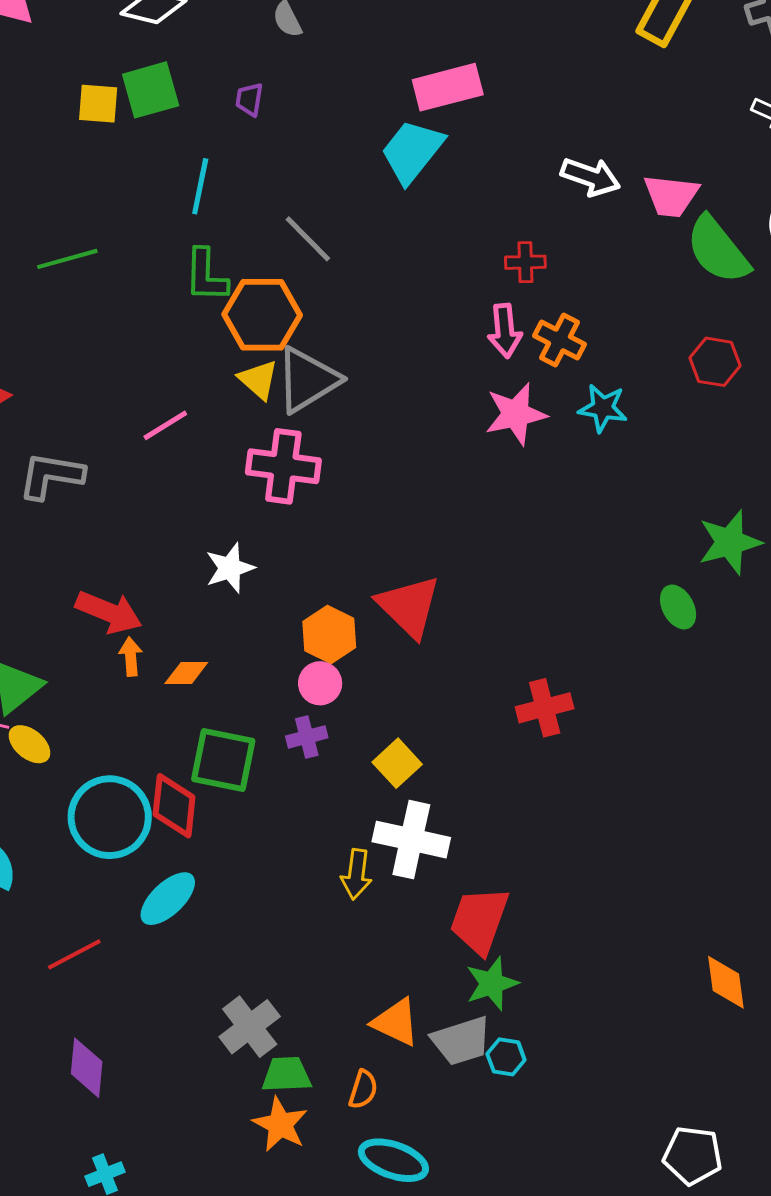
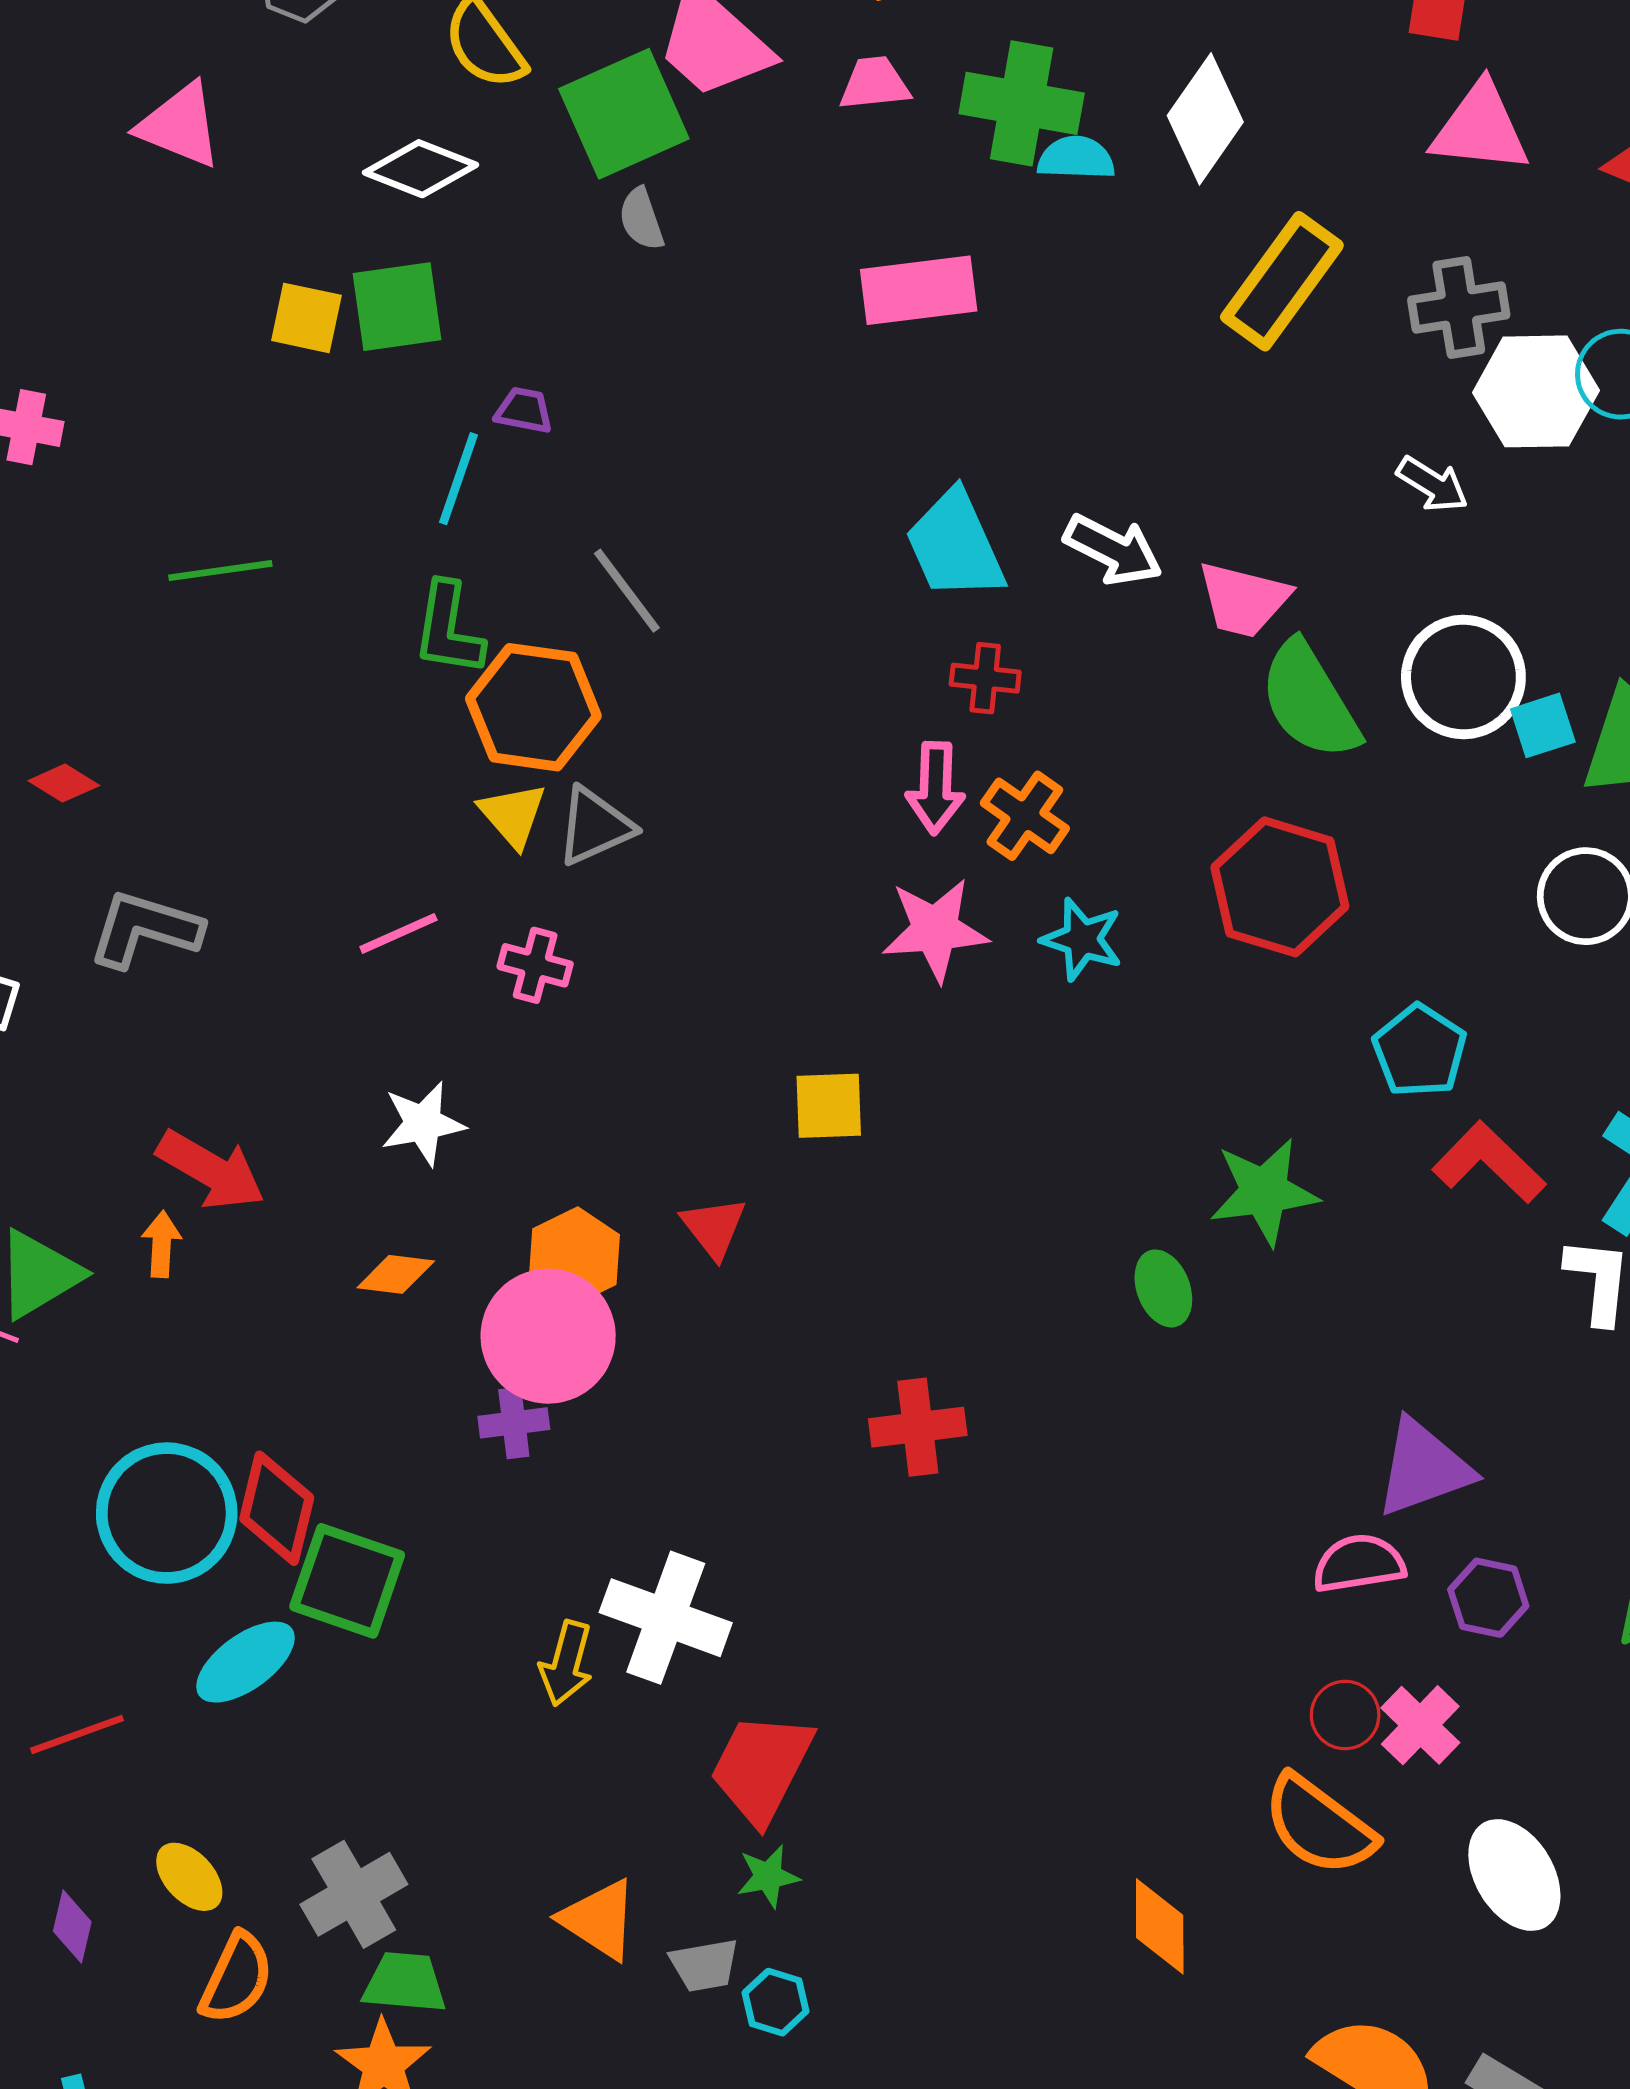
pink rectangle: (448, 87) -> (919, 290), moved
purple trapezoid: (249, 99) -> (524, 410), moved, turned 84
cyan trapezoid: (412, 151) -> (955, 545), moved, turned -70
red hexagon: (715, 362) -> (1280, 887), size x1.6
gray triangle: (307, 380) -> (595, 826), size x0.7
pink line: (165, 425) -> (398, 933), moved
pink cross: (283, 466) -> (535, 965), size x0.6
red triangle: (409, 606) -> (714, 1228), size x0.6
orange arrow: (131, 657) -> (161, 1244), moved
orange diamond: (186, 673) -> (396, 1274), moved
pink circle: (320, 683) -> (548, 1336), size x1.8
yellow ellipse: (29, 744) -> (189, 1877), moved
green square: (223, 760) -> (347, 1581), moved
yellow square: (397, 763) -> (829, 1106), moved, turned 33
green star: (492, 984) -> (768, 1876), size x0.7
gray trapezoid: (461, 1041) -> (705, 1965), size x0.7
purple diamond: (87, 1068) -> (72, 1927), size x0.7
orange semicircle: (363, 1089) -> (236, 1978), moved, size x1.4

